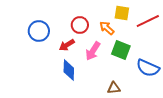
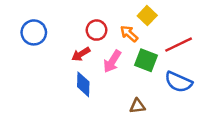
yellow square: (122, 13) -> (147, 16), turned 35
red line: (148, 21) -> (179, 45), moved
blue circle: (39, 31) -> (34, 32), moved

